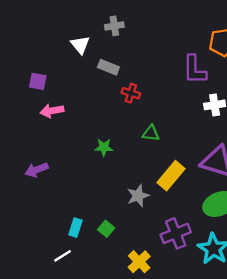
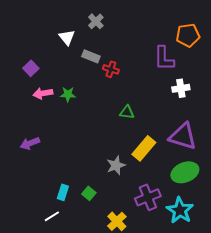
gray cross: (114, 26) -> (96, 21), turned -35
purple square: (38, 81) -> (31, 68), turned 35
red cross: (131, 93) -> (111, 69), moved
green star: (104, 147) -> (68, 94), moved

